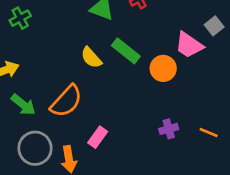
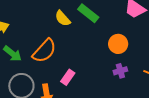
orange circle: (163, 68) -> (118, 44), moved

